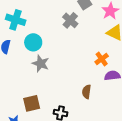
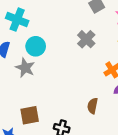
gray cross: (70, 20) -> (86, 39), moved
gray star: (41, 63) -> (25, 68), moved

